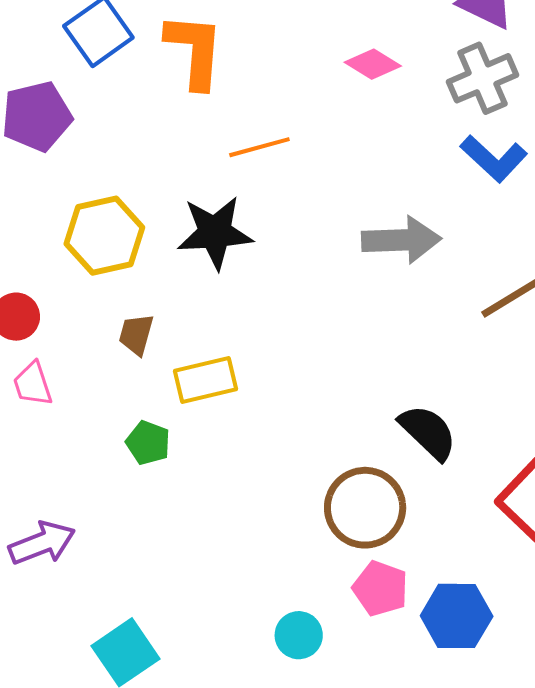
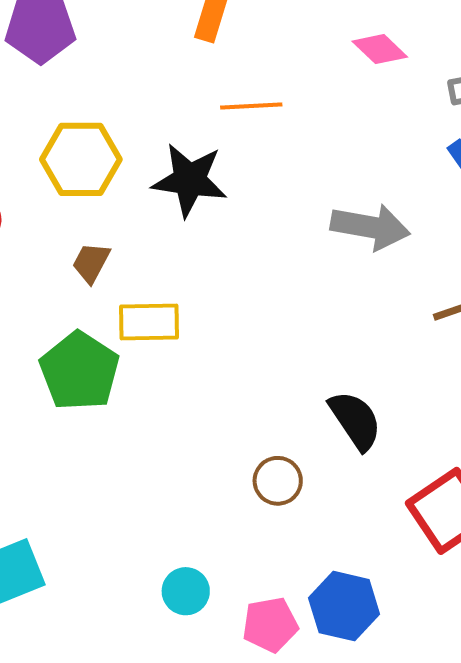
green pentagon: (148, 443) -> (80, 371), size x1.8
brown circle: (365, 508) -> (278, 481), size x0.6
pink pentagon: (380, 588) -> (270, 625), moved, turned 30

